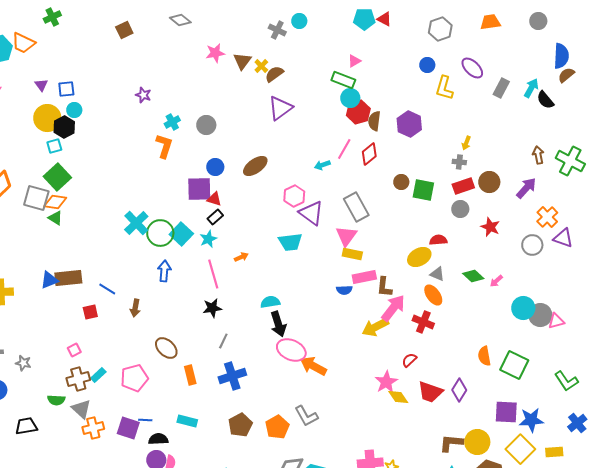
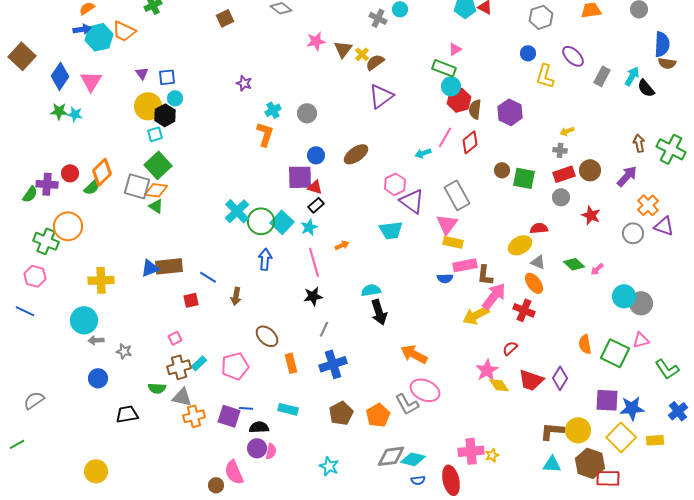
brown semicircle: (566, 75) -> (667, 63), turned -132
yellow arrow: (466, 143) -> (567, 131), turned 48
pink triangle: (556, 321) -> (641, 340), moved
pink ellipse: (291, 350) -> (425, 390), moved
gray triangle: (81, 409) -> (182, 397), turned -30

